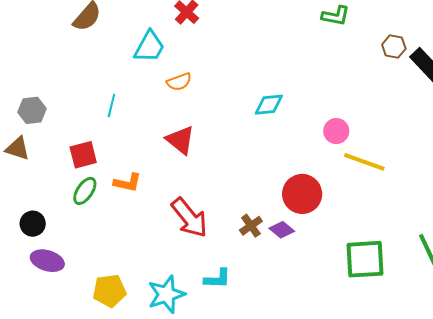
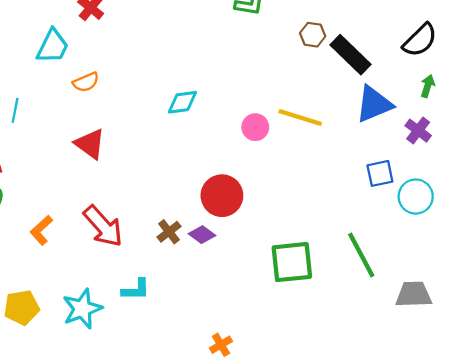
yellow line: (364, 162) -> (300, 117), moved
orange L-shape: (127, 183) -> (41, 230), moved, turned 128

